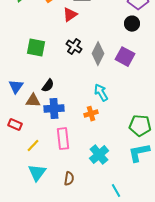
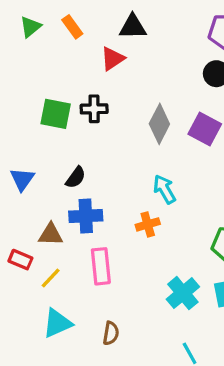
black cross: (74, 47) -> (94, 109), moved, turned -35
brown triangle: (33, 101) -> (51, 234), moved
red rectangle: (15, 125) -> (20, 260), moved
cyan cross: (99, 155) -> (183, 293), moved
cyan triangle: (37, 173) -> (57, 323), turned 30

